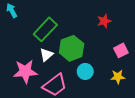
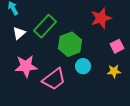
red star: (104, 21) -> (101, 18), size x1.5
white triangle: (46, 55) -> (19, 33), moved

